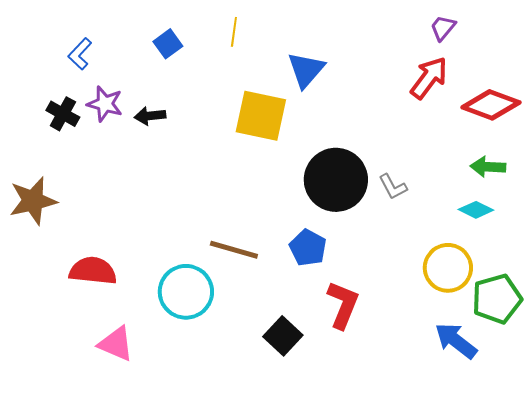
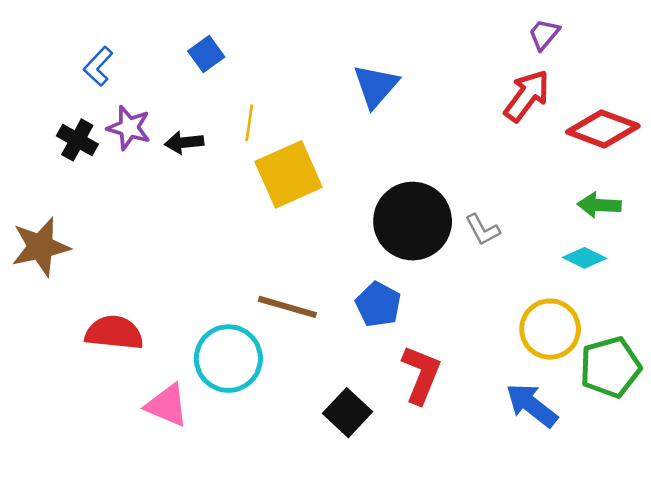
yellow line: (234, 32) -> (249, 123), moved
yellow square: (261, 116) -> (289, 174), moved, turned -36
blue arrow: (456, 341) -> (532, 405), moved
pink triangle: (116, 344) -> (167, 405), moved

